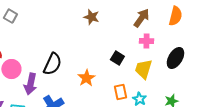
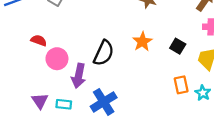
orange star: (86, 78) -> (142, 42), moved

